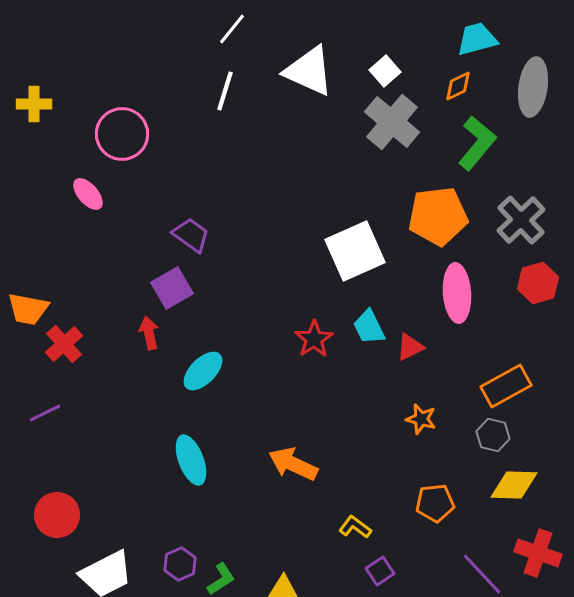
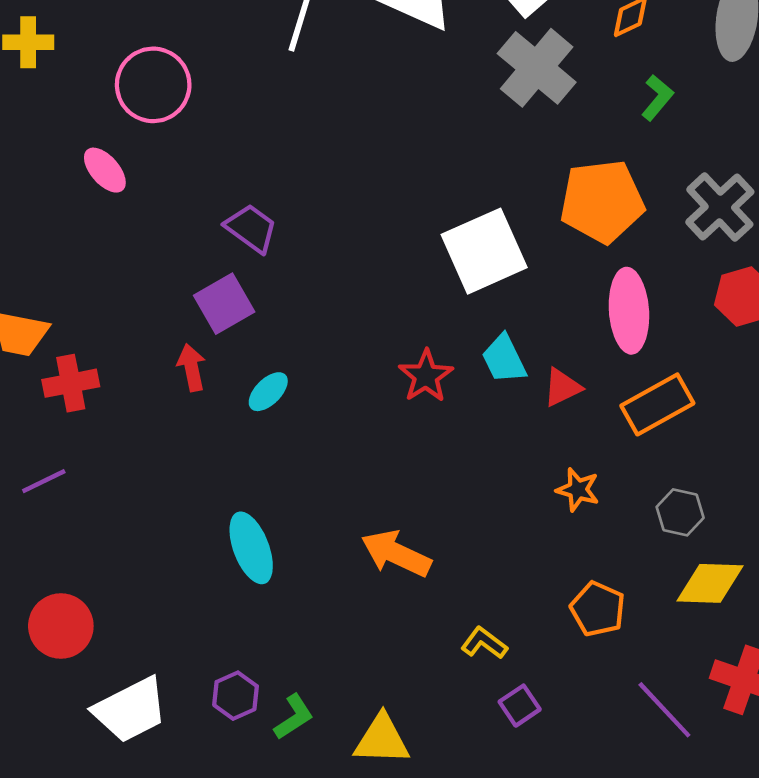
green L-shape: (477, 143) -> (657, 98), size x0.6
red cross: (64, 344) -> (71, 383), turned 30
cyan ellipse: (203, 371) -> (268, 392), moved, size x0.7
orange rectangle: (506, 386) -> (657, 404), moved
orange pentagon: (435, 503) -> (598, 609), turned 30

